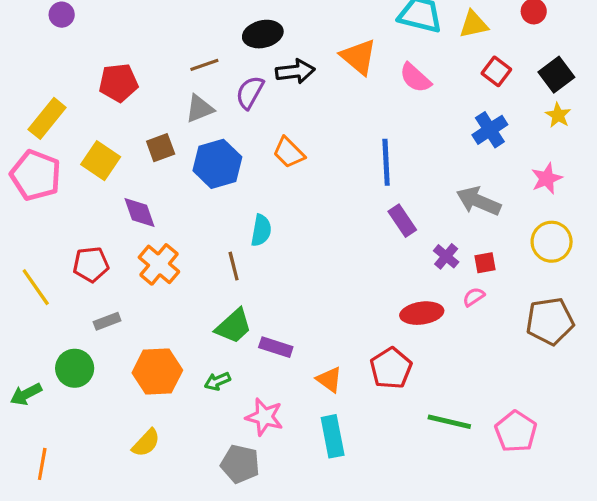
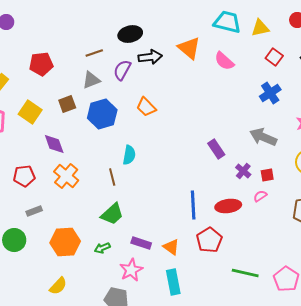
blue line: (386, 162) -> (193, 205), moved
purple rectangle: (276, 347) -> (141, 243), moved
pink star: (264, 417) -> (131, 270), turned 30

